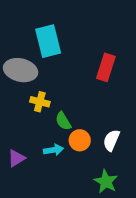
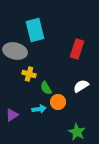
white semicircle: (111, 140) -> (81, 86), moved, turned 35

